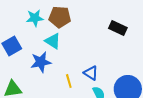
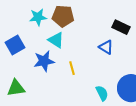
blue triangle: (91, 73) -> (106, 47), moved
yellow line: (69, 81) -> (72, 68), moved

